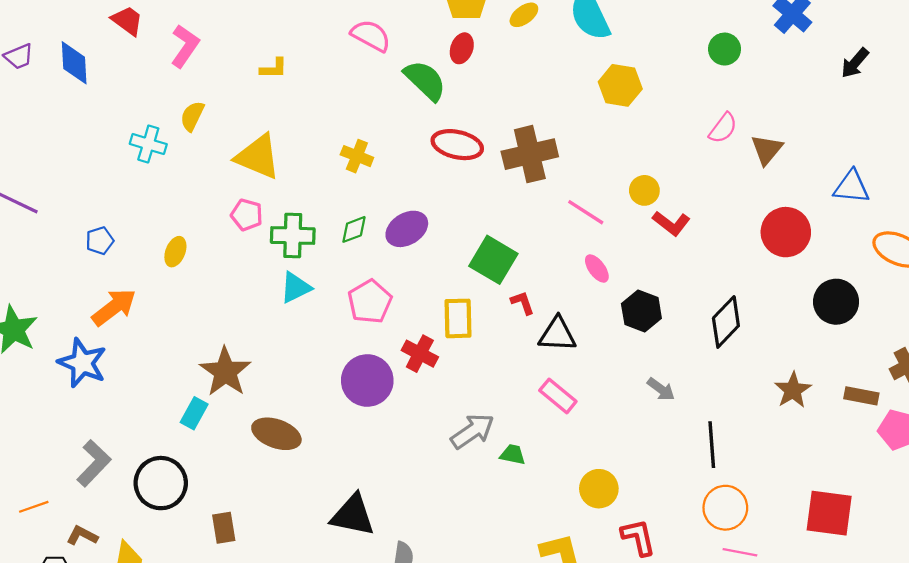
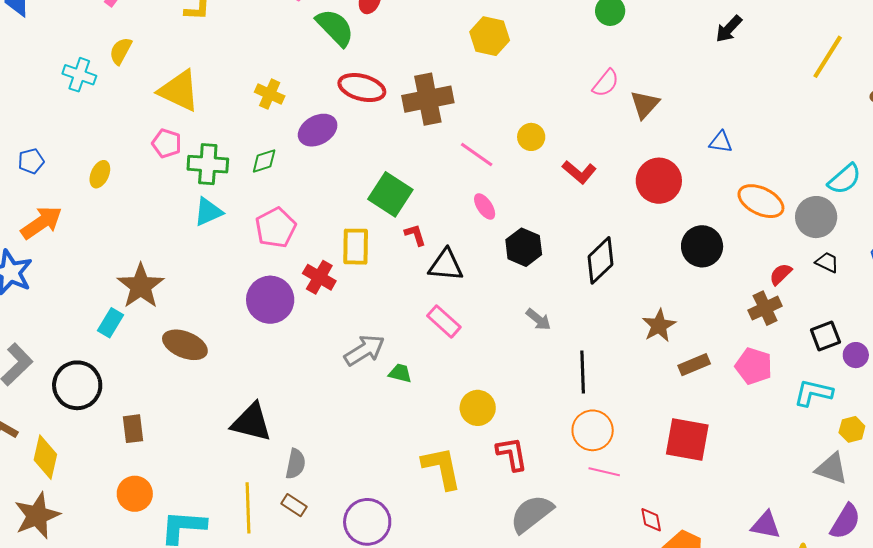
yellow hexagon: (620, 85) -> (490, 36), moved
blue triangle: (852, 187) -> (721, 142), size x0.7
red L-shape: (671, 223) -> (579, 172), moved
purple ellipse: (407, 229) -> (318, 130), moved
brown rectangle: (861, 396) -> (694, 365), moved, turned -36

